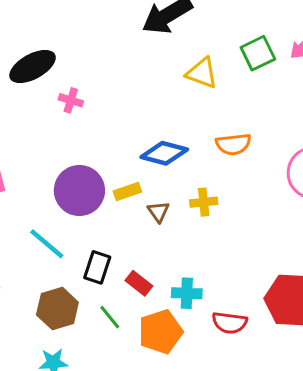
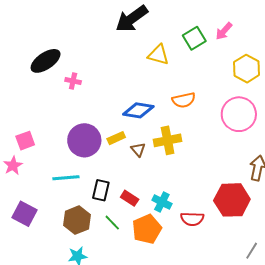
yellow cross: (204, 202) -> (168, 140), size x1.5
cyan line: (47, 244) -> (66, 178), turned -40
cyan cross: (187, 293) -> (162, 202), turned 30

